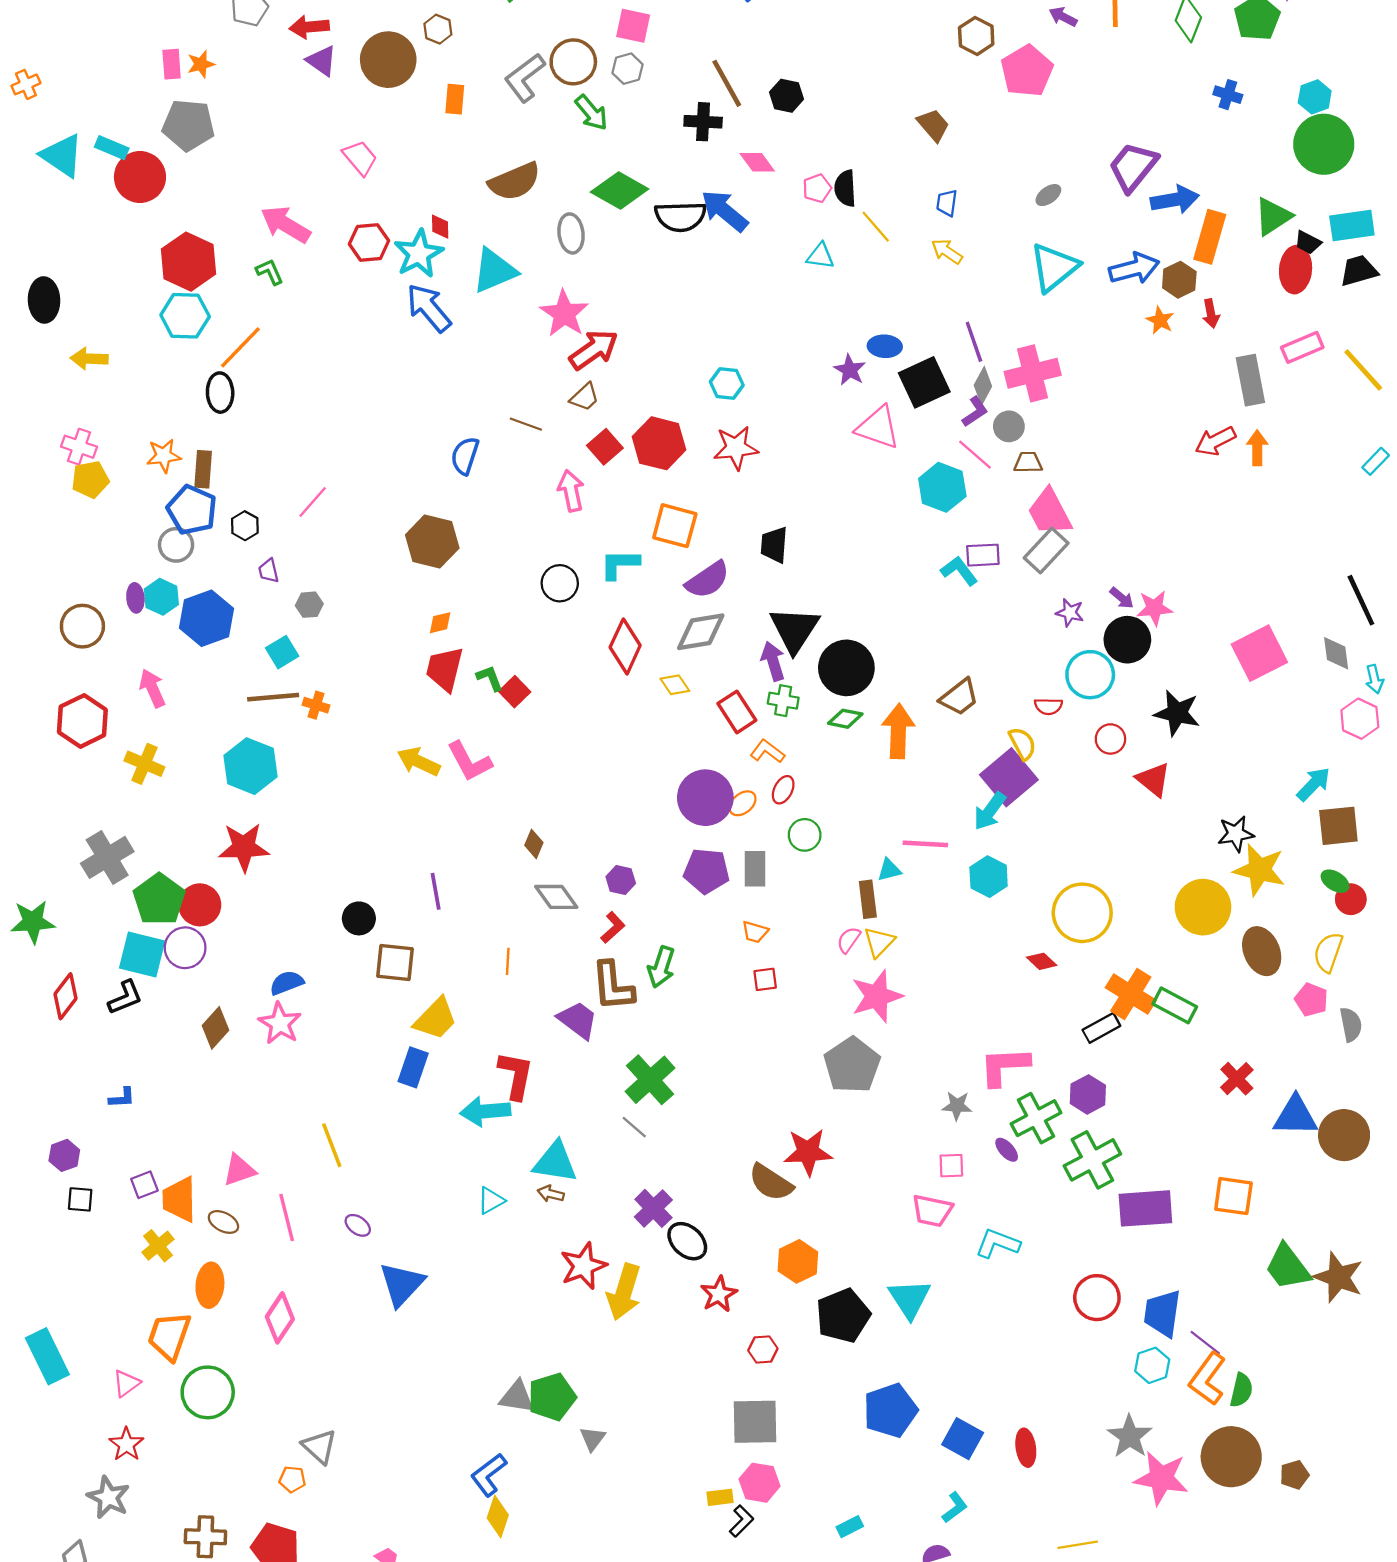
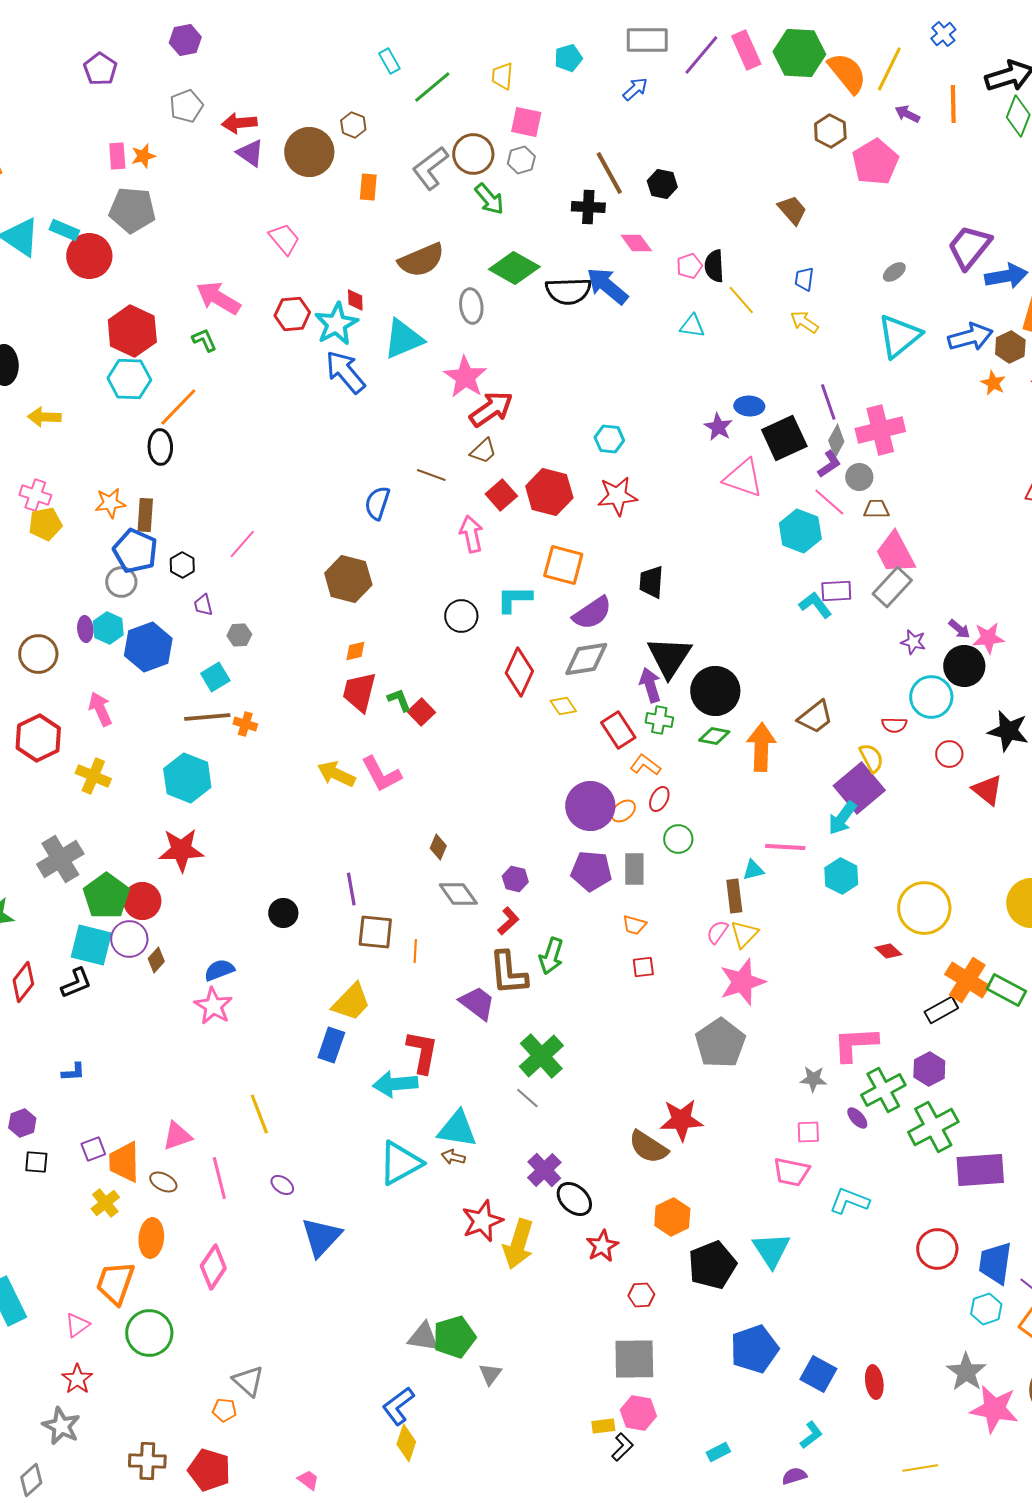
brown square: (395, 962) -> (375, 932), moved
brown diamond: (216, 1028) -> (156, 960), moved, size x0.7
cyan triangle: (491, 1201) -> (400, 1163), size x1.8

